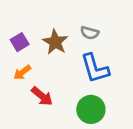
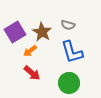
purple square: (20, 42) -> (15, 32), size x1.5
orange arrow: (22, 72) -> (30, 51), moved

